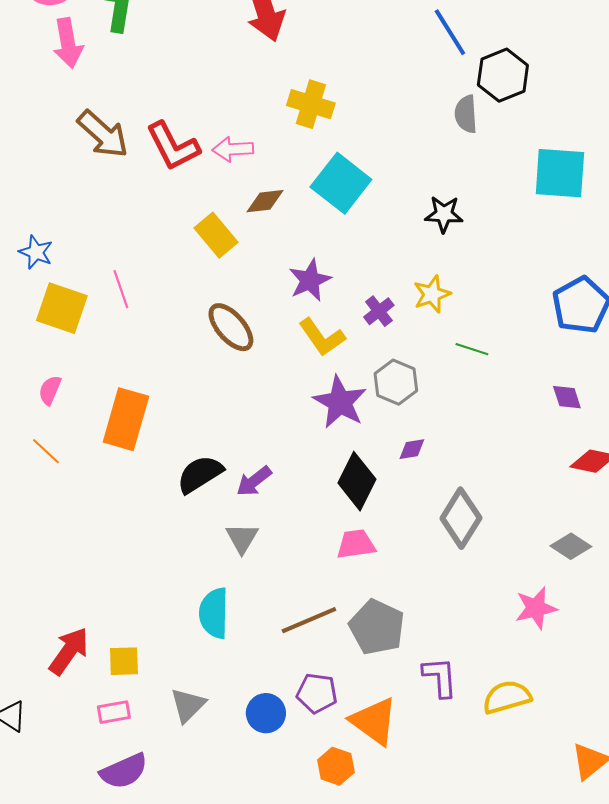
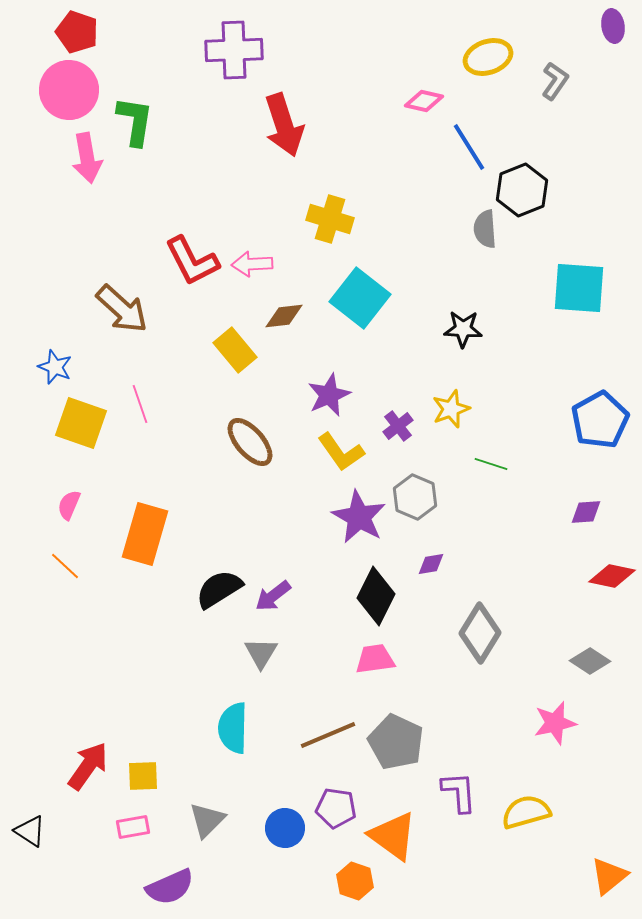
brown arrow: (103, 134) -> (122, 309), moved
purple diamond: (567, 397) -> (586, 512), turned -76
purple semicircle: (124, 771) -> (170, 887), moved

